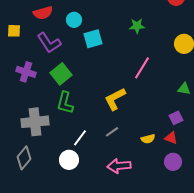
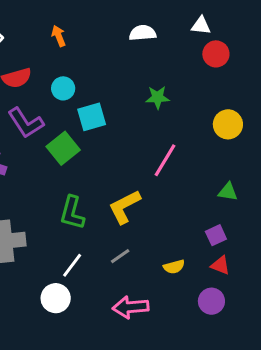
green square: (61, 74) -> (63, 148), moved
green L-shape: (65, 103) -> (72, 213), moved
red triangle: (171, 138) -> (220, 265), moved

